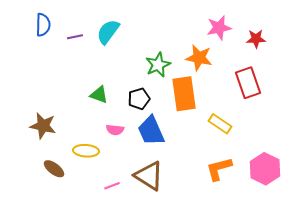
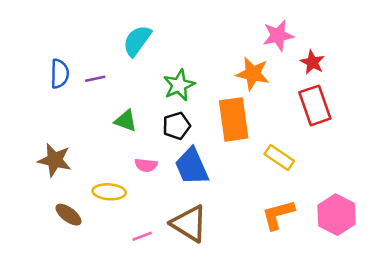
blue semicircle: (43, 25) -> (60, 74), moved
purple line: (75, 37) -> (95, 79), moved
red star: (256, 39) -> (312, 62), moved, turned 30
green star: (158, 65) -> (179, 85), moved

